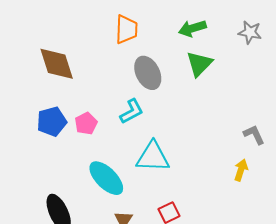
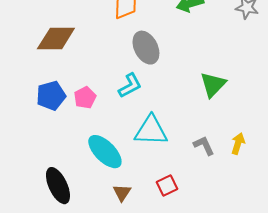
brown diamond: (57, 64) -> (56, 39), turned -72
green triangle: (199, 64) -> (213, 85), moved
gray L-shape: (254, 135) -> (204, 146), moved

